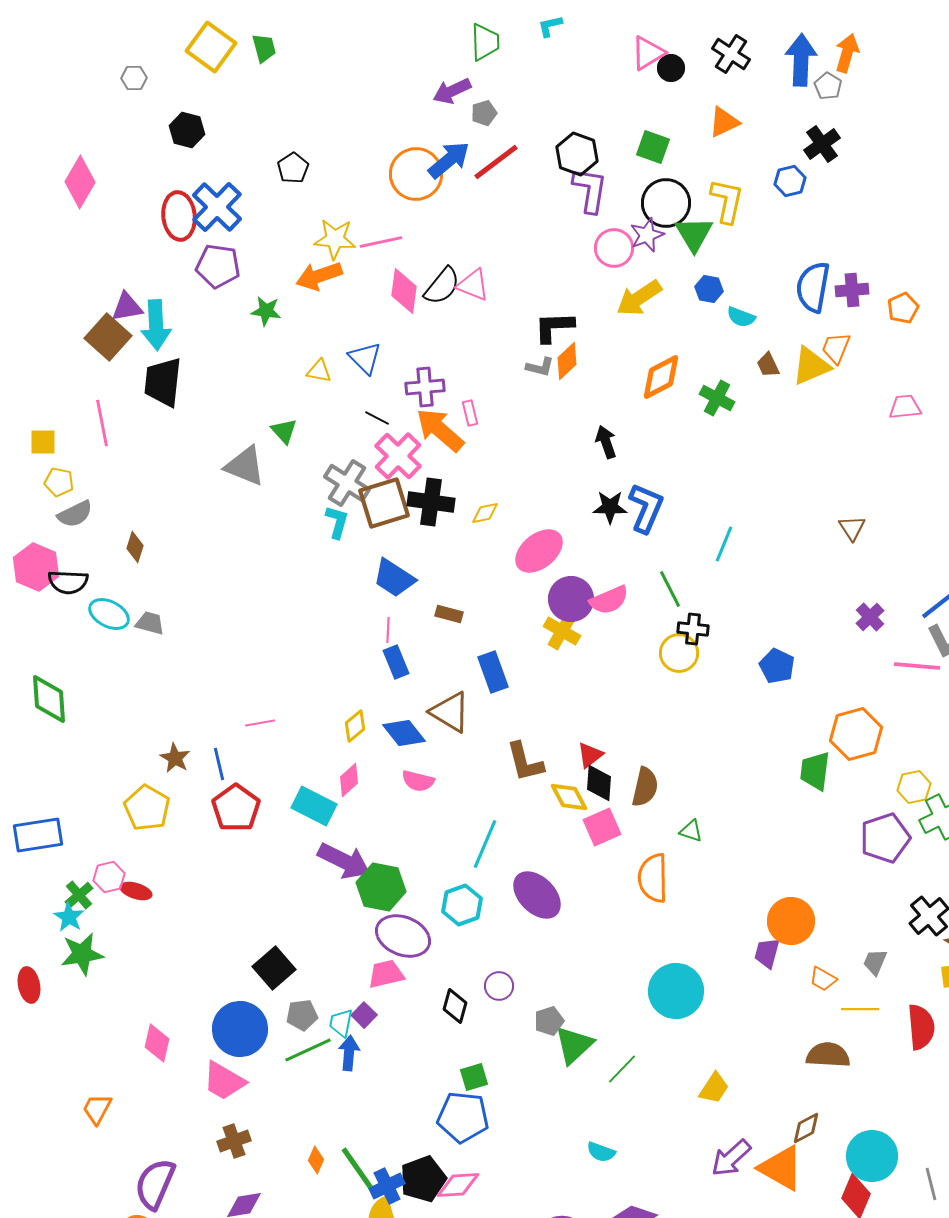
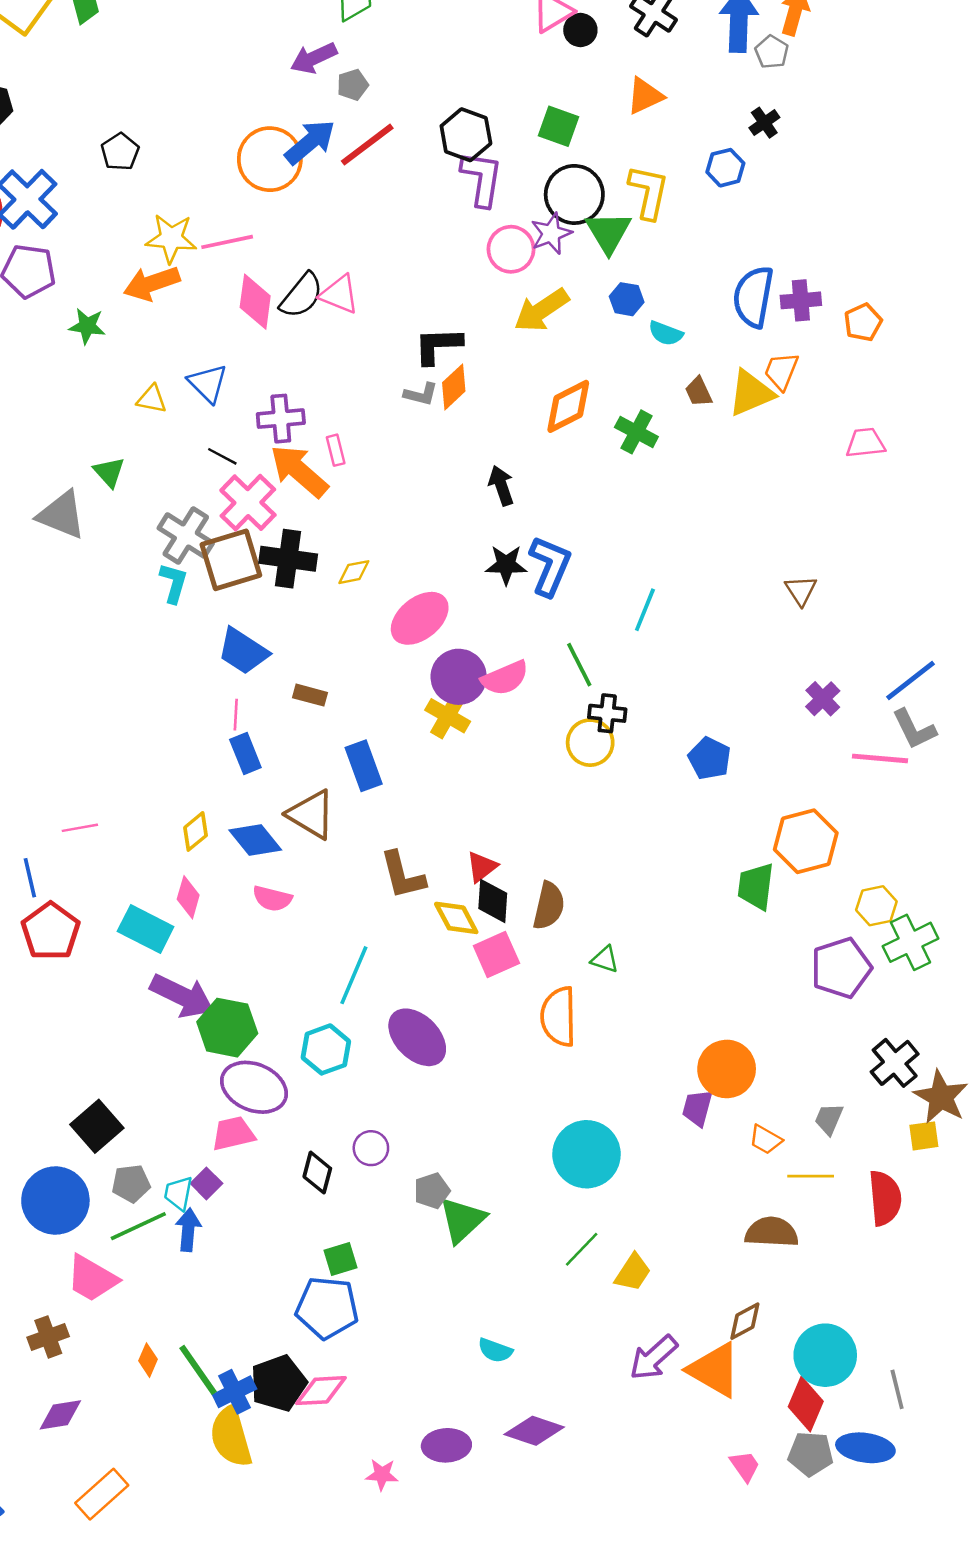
black cross: (822, 144) -> (764, 123), size x0.7
pink diamond: (349, 780) -> (188, 897), turned -32
green line: (622, 1069) -> (582, 1249), moved
pink trapezoid: (224, 1081) -> (92, 1278), moved

